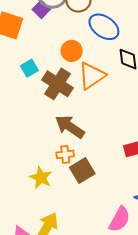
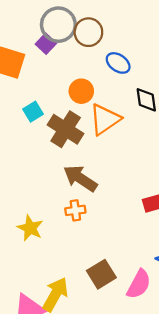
blue ellipse: (104, 27) -> (118, 63), size x0.7
brown square: (82, 170) -> (101, 274), moved
yellow star: (41, 178) -> (30, 228), moved

